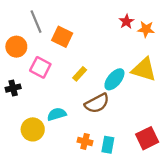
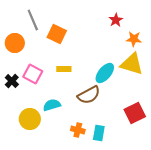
orange star: (146, 29) -> (134, 39), moved
pink square: (40, 67) -> (33, 74), moved
yellow rectangle: (80, 74) -> (64, 69), moved, turned 48
black cross: (13, 88) -> (12, 81), turned -32
red square: (147, 138) -> (135, 113), moved

